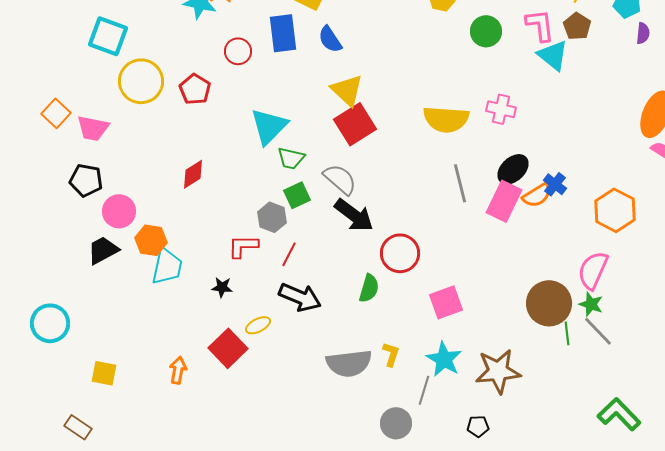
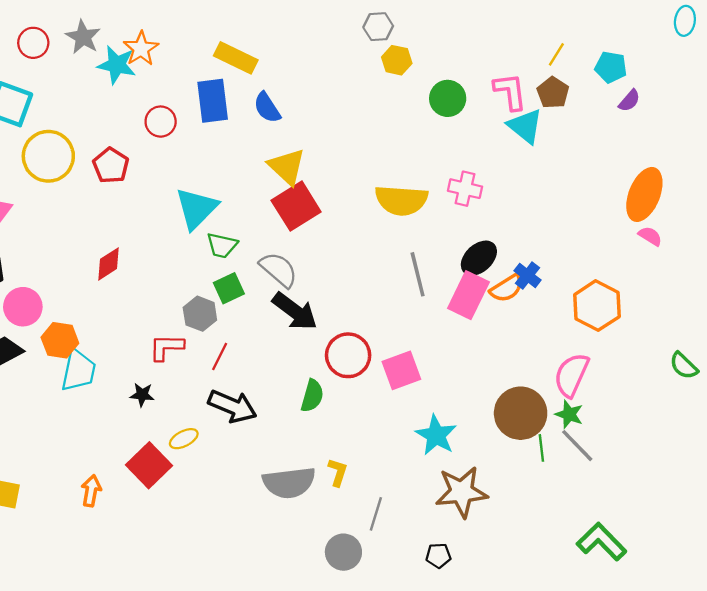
purple semicircle: (643, 33) -> (629, 101), turned 35
pink square: (446, 302) -> (401, 370), moved
cyan star: (444, 359) -> (436, 435), moved

